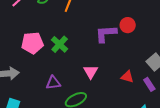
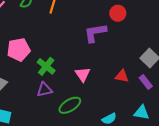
red circle: (128, 25) -> (118, 13), moved
green cross: (60, 44) -> (46, 66), moved

